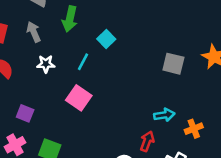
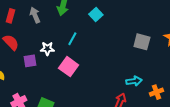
cyan square: (106, 39) -> (96, 14), moved
white star: (46, 64) -> (47, 49), moved
purple square: (25, 113) -> (30, 61), moved, turned -32

